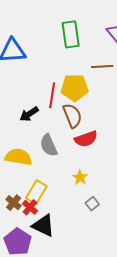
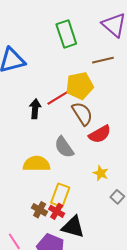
red line: (52, 95) -> (59, 97), turned 60
black arrow: (29, 114) -> (35, 109), moved, turned 138

